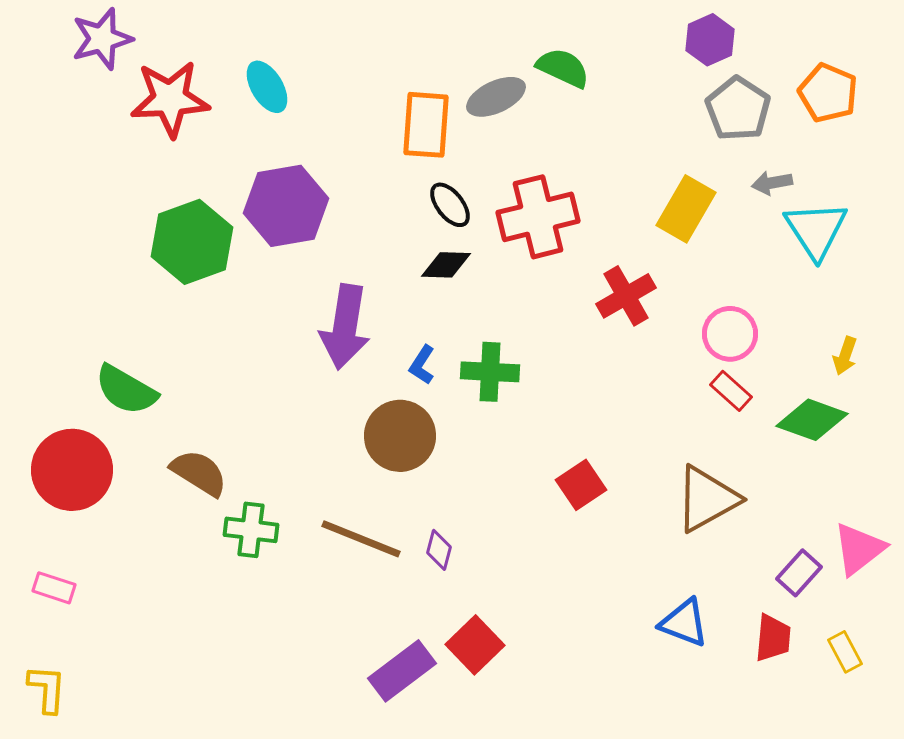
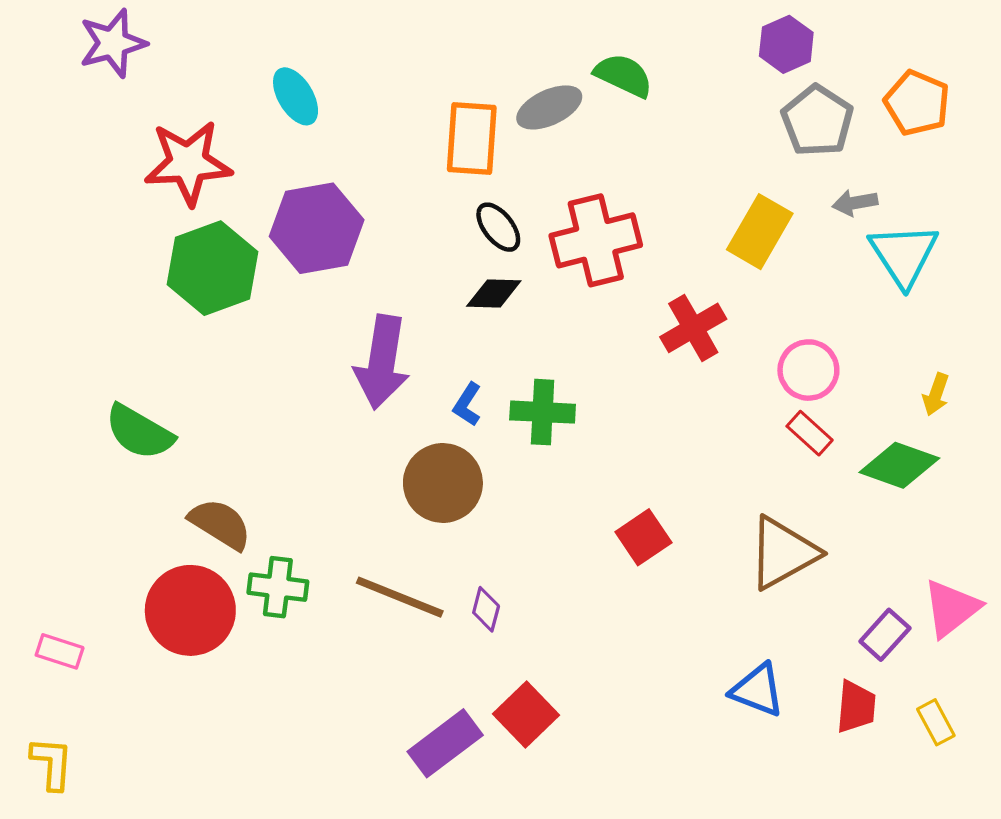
red star: (170, 99) -> (188, 163), moved
red circle: (72, 470) -> (190, 610), moved

